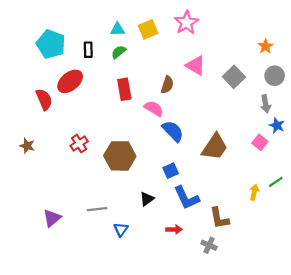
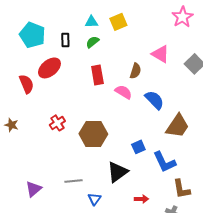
pink star: (186, 23) -> (182, 17), moved
blue semicircle: (173, 131) -> (154, 100), moved
blue L-shape: (186, 198) -> (164, 162), moved
black triangle: (147, 199) -> (117, 172), size x1.6

